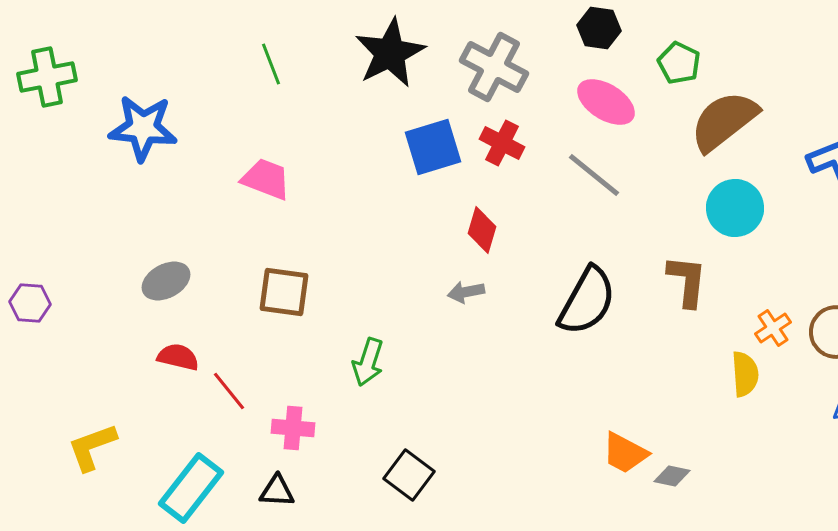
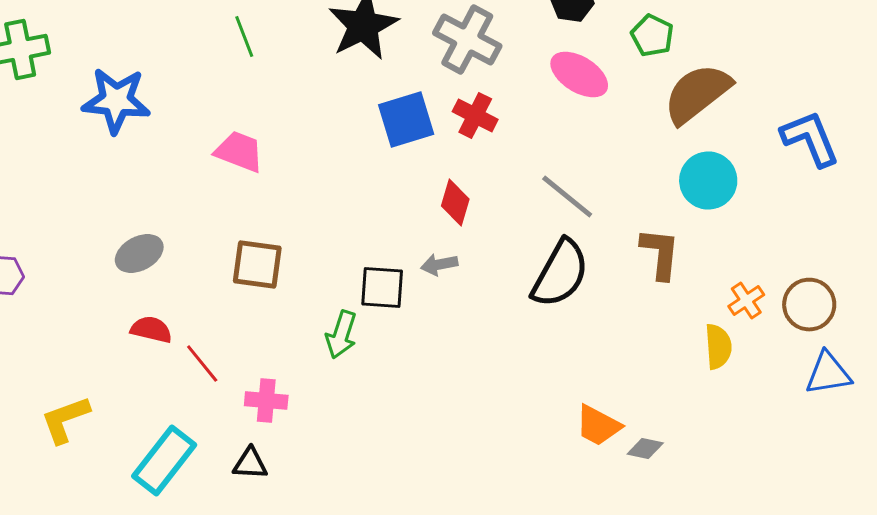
gray line: (594, 175) -> (567, 196), moved
black square: (409, 475) -> (382, 288), moved, turned -33

